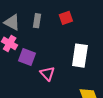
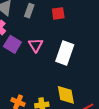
pink triangle: (47, 73) -> (36, 45), moved

